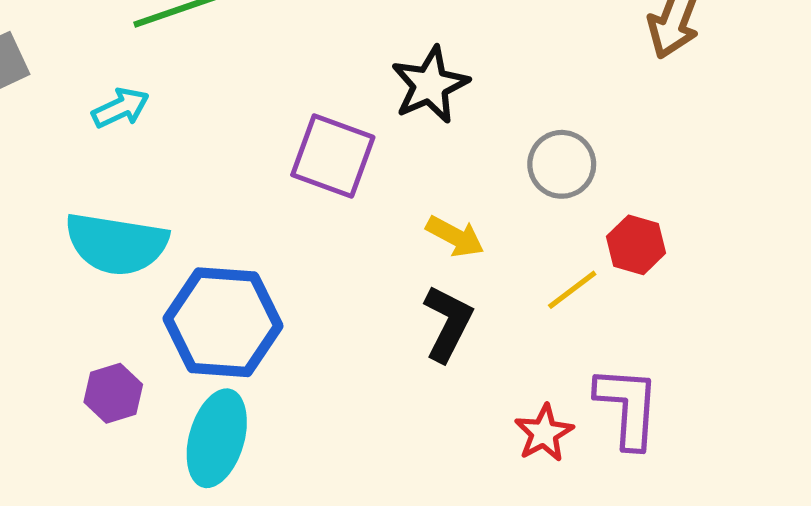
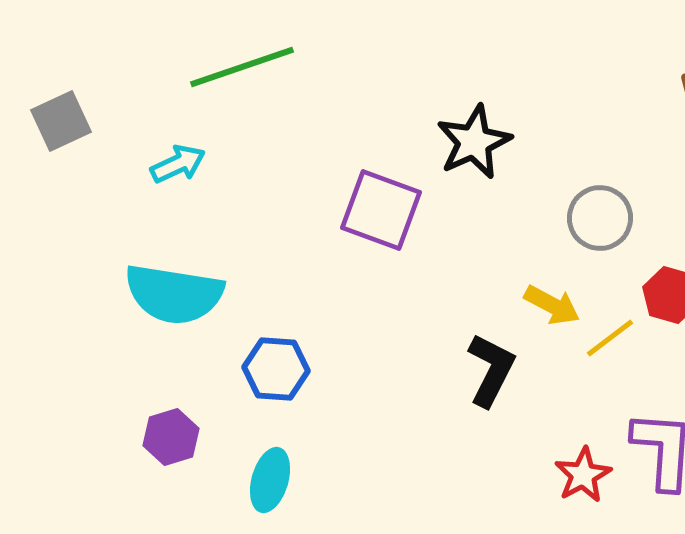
yellow arrow: (455, 236) -> (552, 305), moved
blue hexagon: (223, 322) -> (276, 369), size x0.6
cyan ellipse: (217, 438) -> (270, 480), size x0.7

